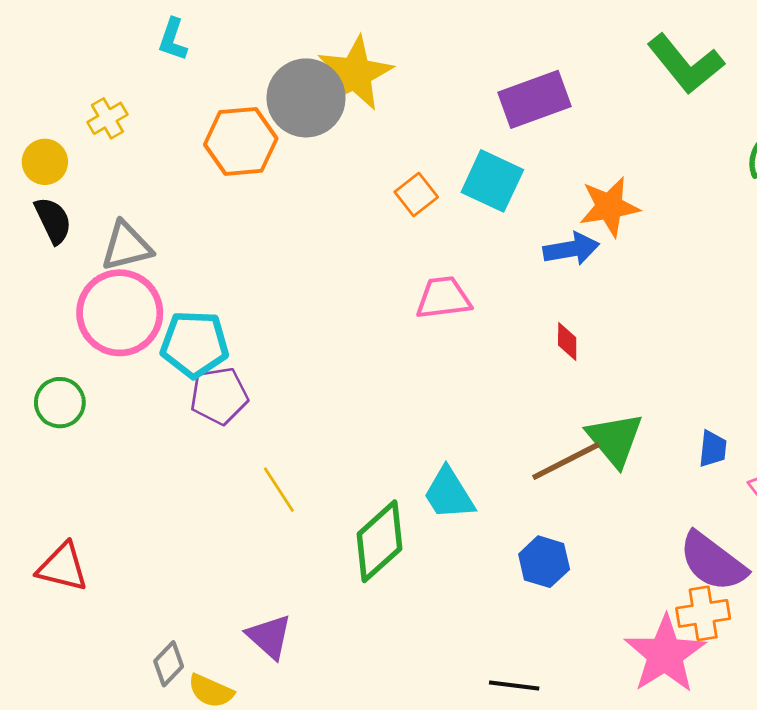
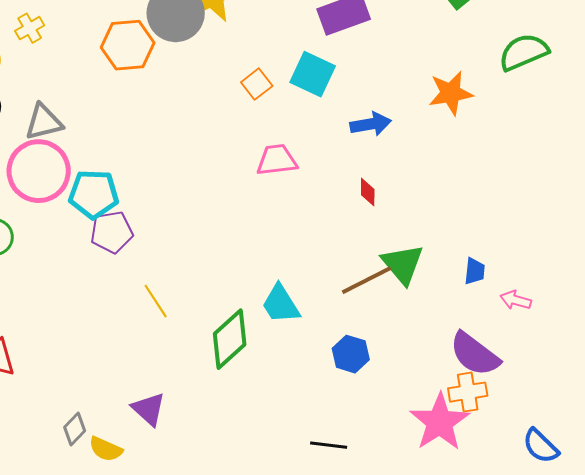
orange star: (609, 207) -> (451, 93), moved

